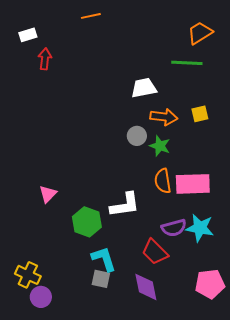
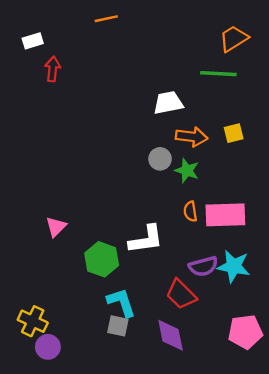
orange semicircle: (163, 181) -> (190, 211), size x0.7

